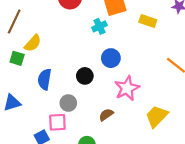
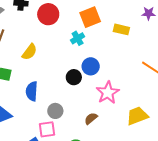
yellow semicircle: (33, 43) -> (29, 52), moved
black circle: (85, 76) -> (74, 77), moved
yellow trapezoid: (157, 116) -> (137, 116), turned 30

